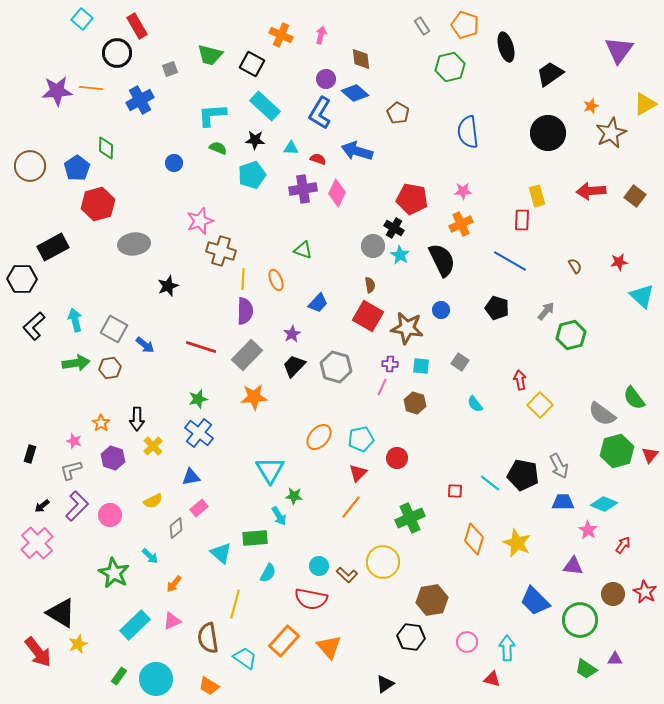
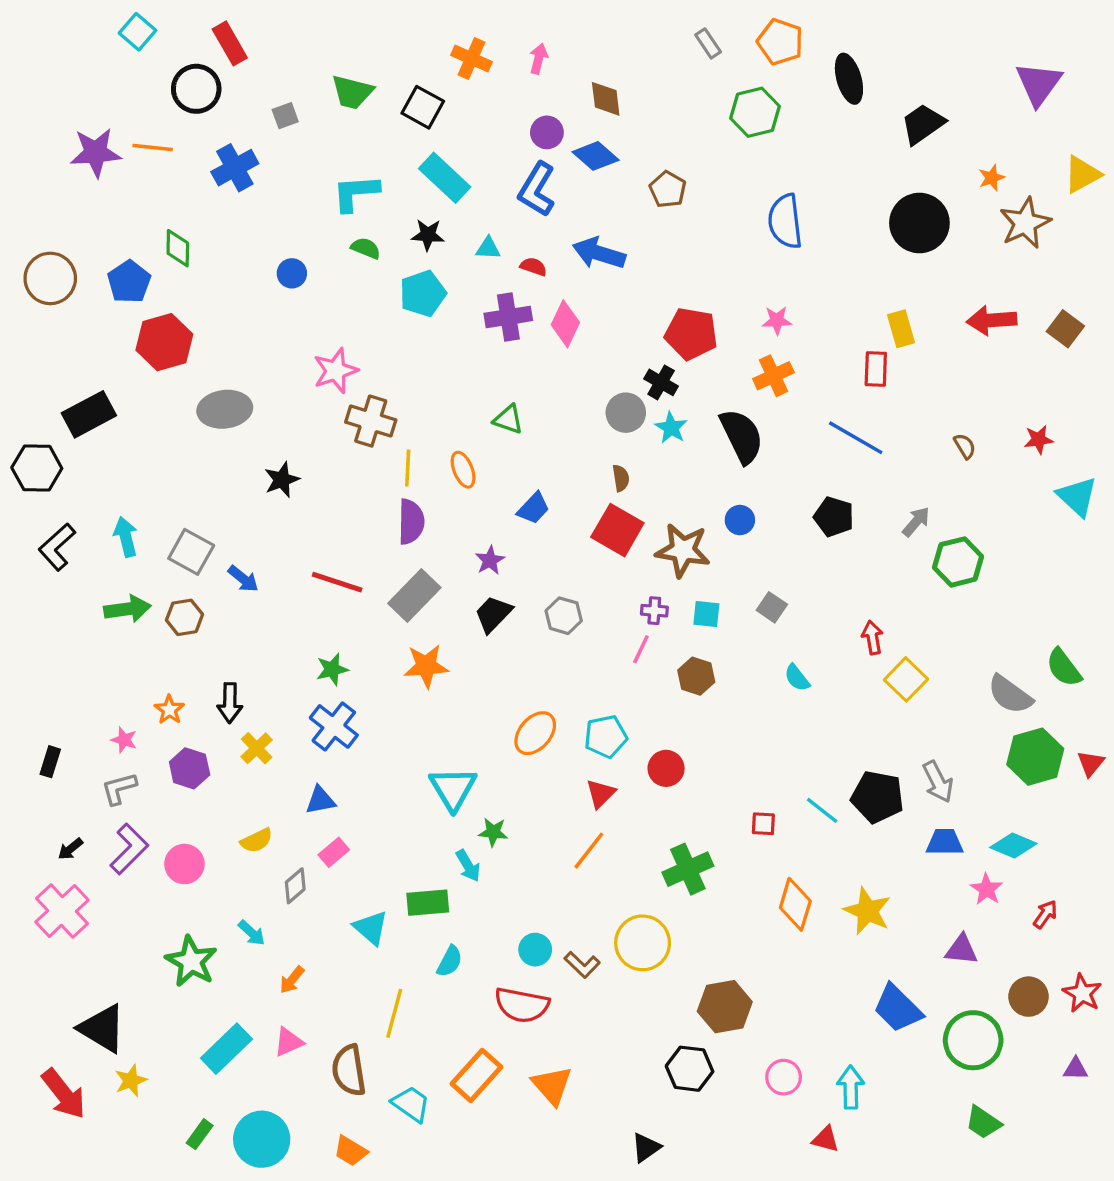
gray hexagon: (336, 367) -> (564, 616), size x0.7
purple triangle: (615, 659) -> (1076, 1069), moved

